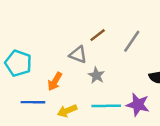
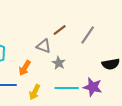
yellow arrow: (67, 111) -> (35, 92), turned -42

